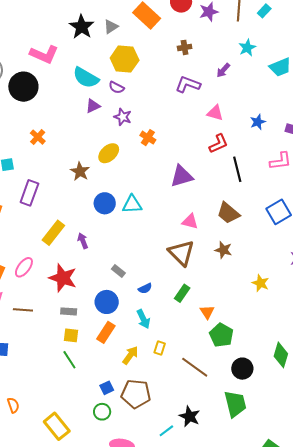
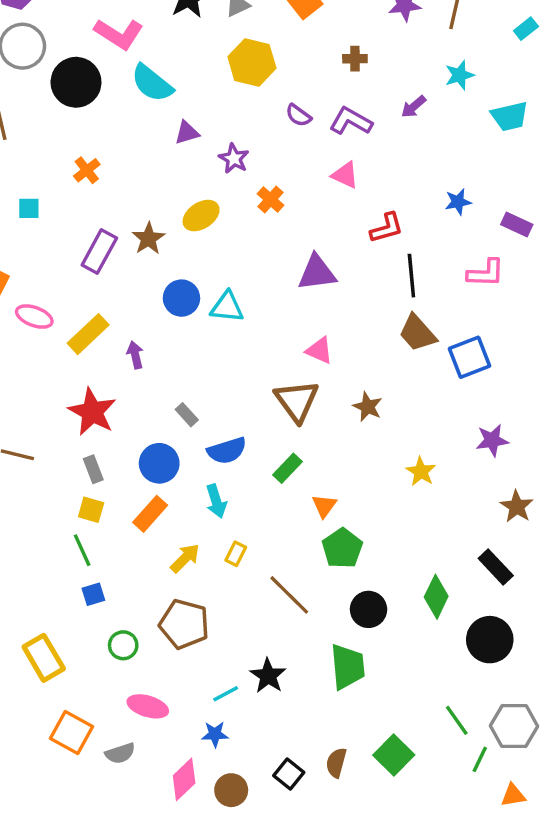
cyan rectangle: (264, 11) -> (526, 29), moved
cyan semicircle: (86, 78) -> (152, 83), moved
purple semicircle: (117, 87) -> (299, 115), moved
pink triangle: (215, 113) -> (345, 175), moved
purple rectangle: (29, 193) -> (99, 251), moved
brown trapezoid: (228, 213) -> (417, 333), moved
pink ellipse: (24, 267) -> (34, 317), moved, turned 65
blue semicircle: (145, 288) -> (227, 451), size x1.6
gray rectangle: (69, 311) -> (93, 469), turned 56
blue square: (107, 388) -> (93, 594), moved

